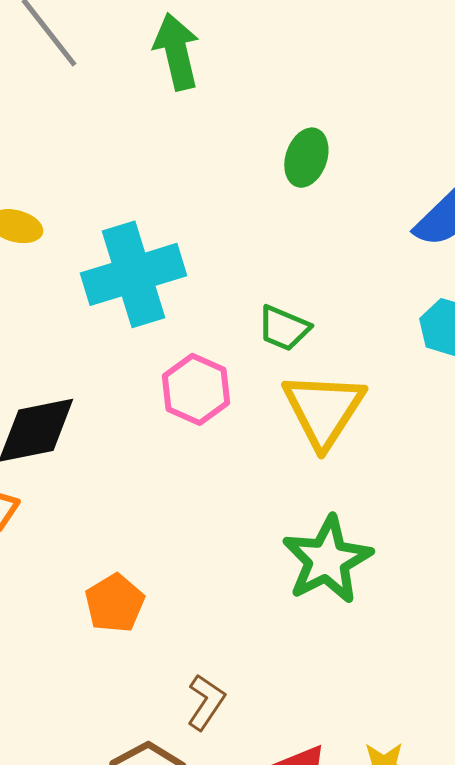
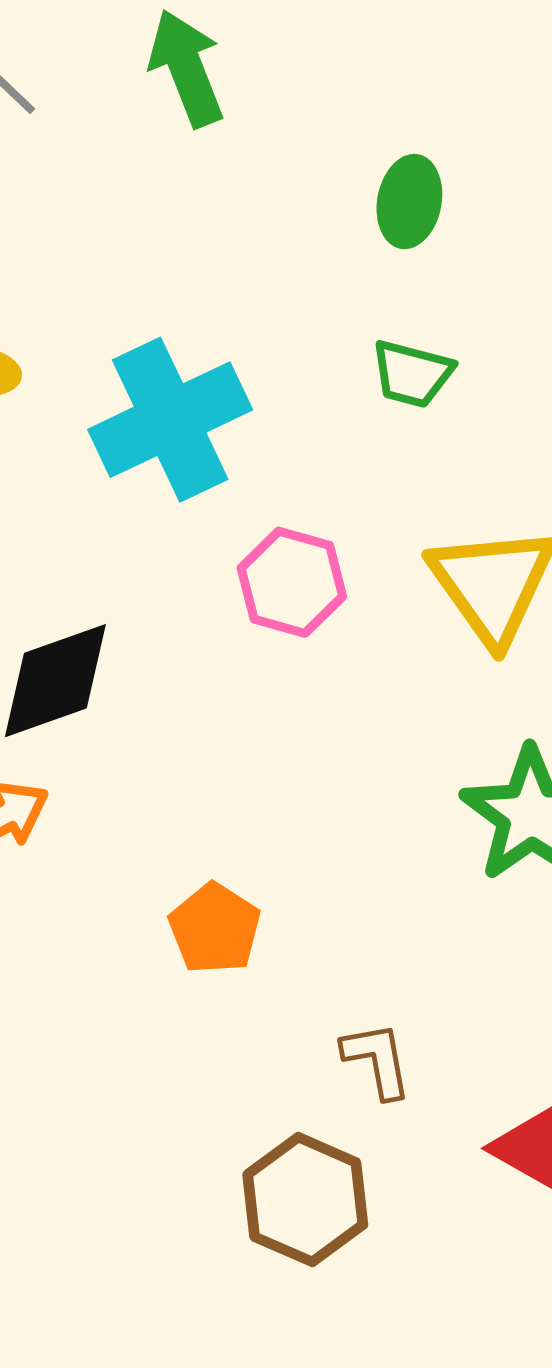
green trapezoid: (284, 328) -> (412, 374), moved
brown L-shape: (206, 702) -> (377, 1060), turned -36

